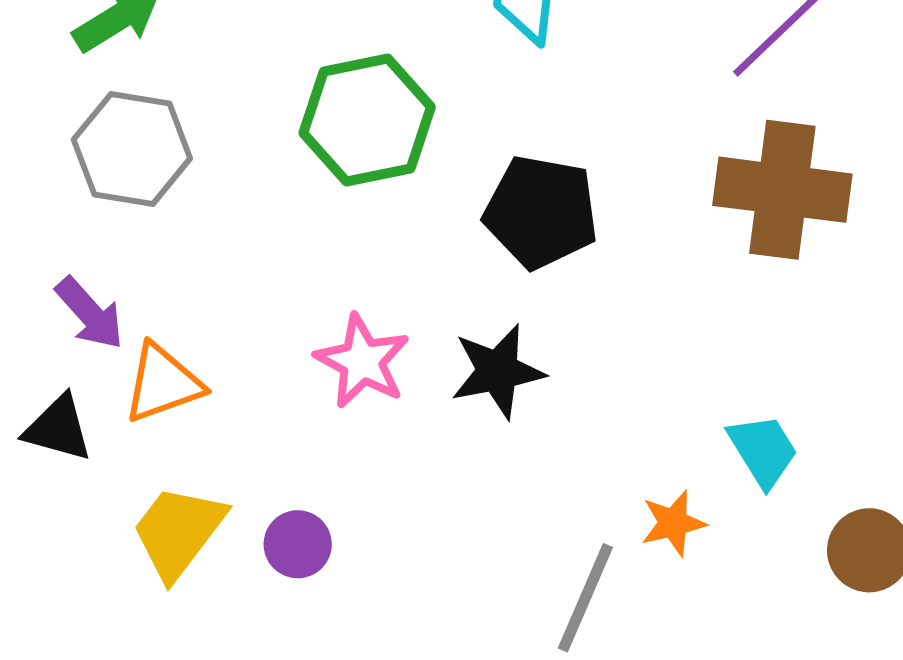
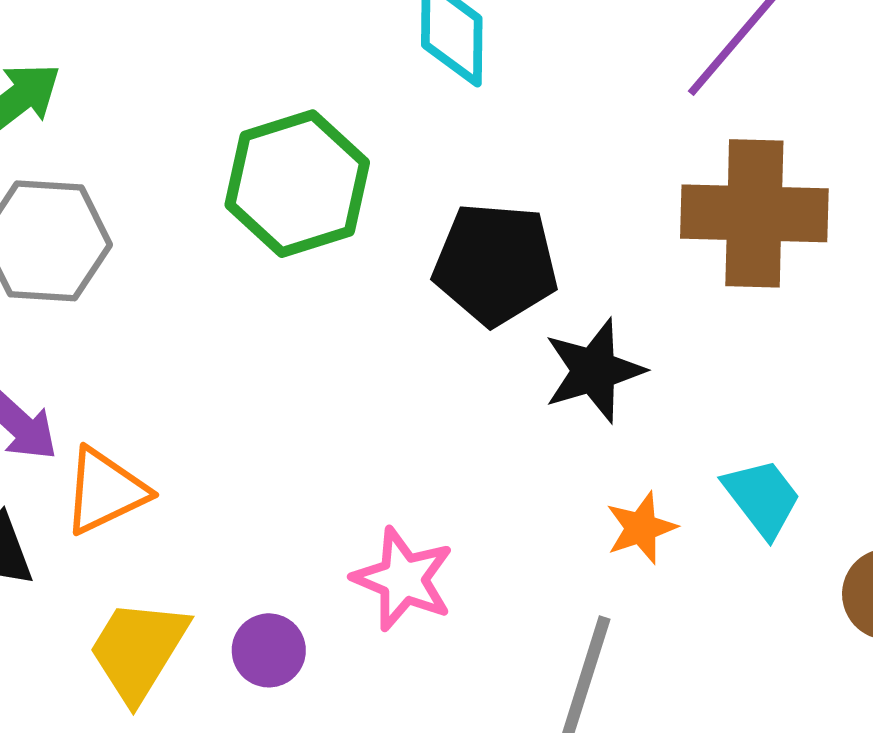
pink star: (362, 361) -> (403, 579), moved
black star: (498, 371) -> (594, 371), moved
orange star: (673, 523) -> (641, 528), moved

